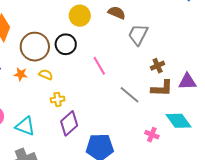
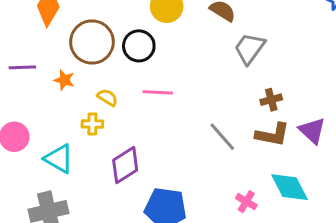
pink line: (99, 66) -> (158, 92), moved, turned -66
yellow semicircle: (46, 75) -> (107, 97), moved
purple triangle: (187, 82) -> (312, 131), turned 36
yellow cross: (58, 99) -> (92, 124), moved

